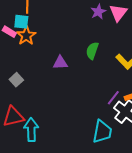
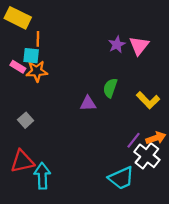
orange star: (26, 36) -> (37, 71), turned 30
purple triangle: (60, 63) -> (88, 103), moved
cyan trapezoid: (102, 132) -> (121, 178), turned 55

